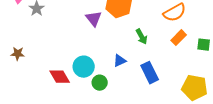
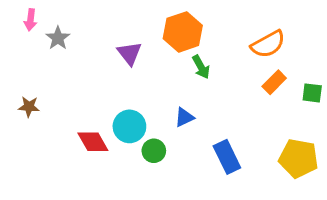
purple triangle: (94, 19) -> (129, 53), moved
green arrow: (142, 37) -> (201, 67), moved
blue rectangle: (150, 73) -> (227, 157), moved

